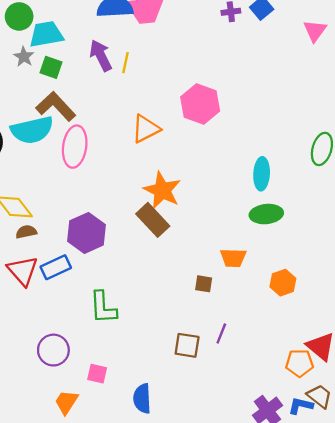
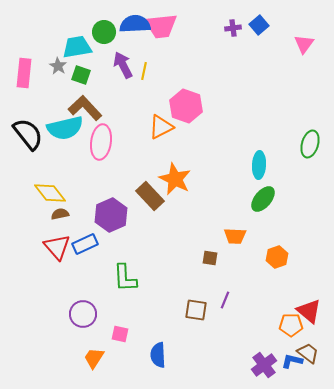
green circle: (19, 16) -> (104, 32), moved
pink hexagon: (200, 104) -> (186, 106), moved
green ellipse: (266, 214) -> (263, 199), turned -44
brown rectangle: (153, 220) -> (150, 196), moved

